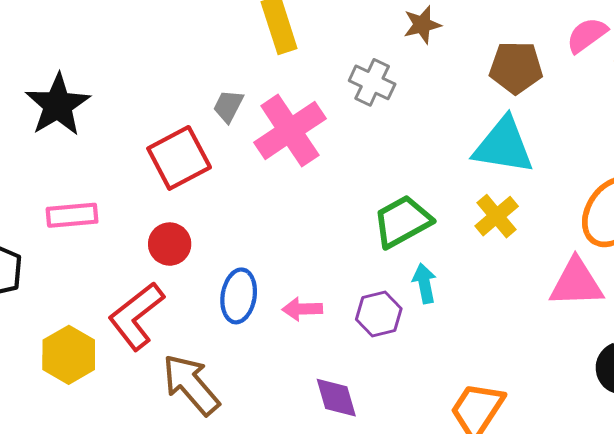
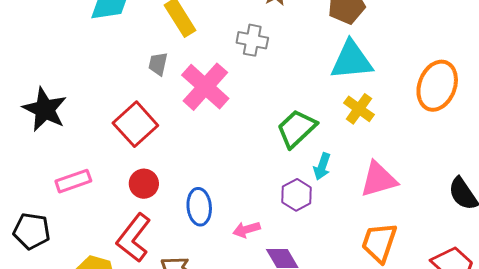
gray trapezoid: (228, 106) -> (158, 64), moved
cyan arrow: (425, 283) -> (322, 166), turned -136
pink triangle: (576, 283) -> (378, 179), moved
pink arrow: (302, 309) -> (246, 230), moved

